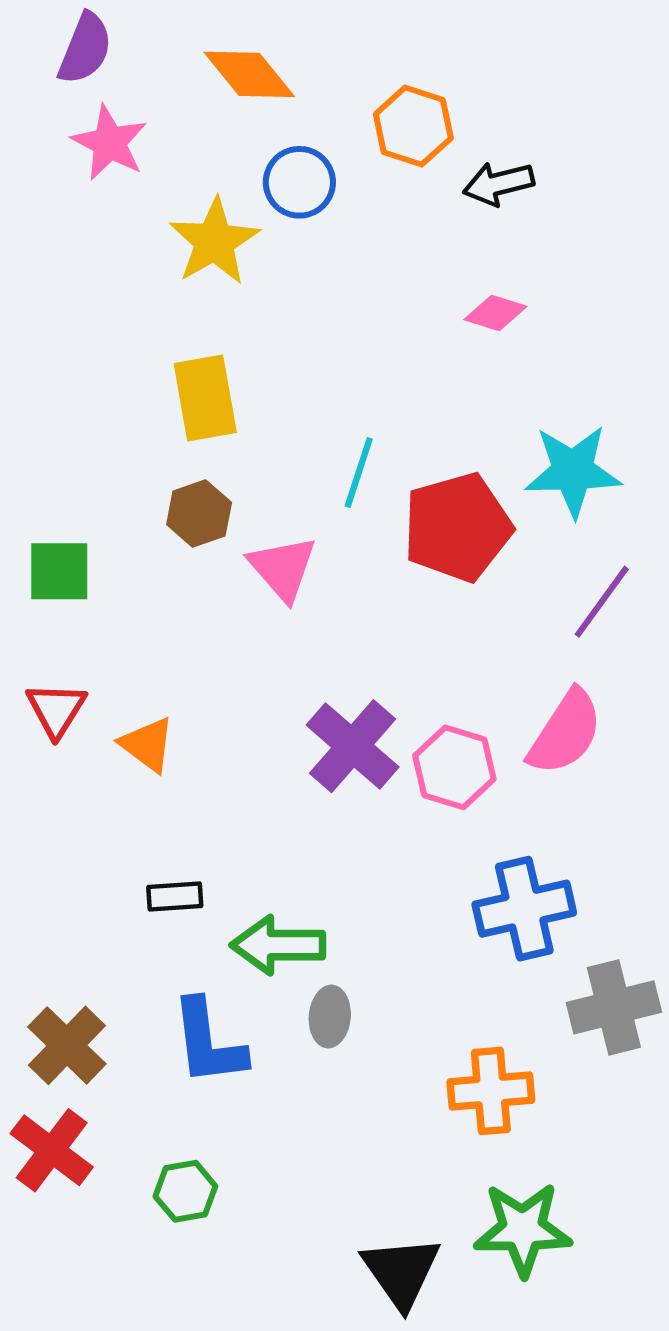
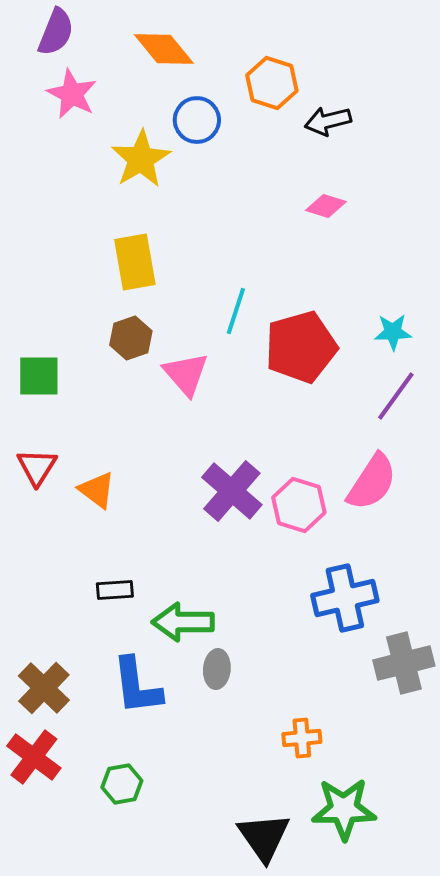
cyan star: (573, 471) -> (393, 332), moved, size x0.6
orange cross: (491, 1091) -> (302, 738), moved, size x0.7

